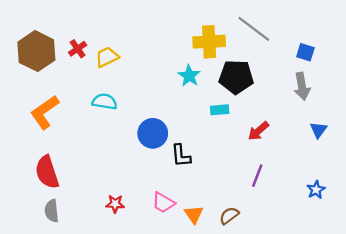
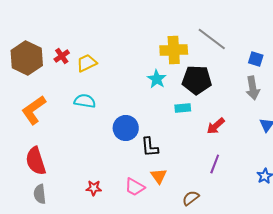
orange triangle: (194, 214) -> (159, 176), moved

